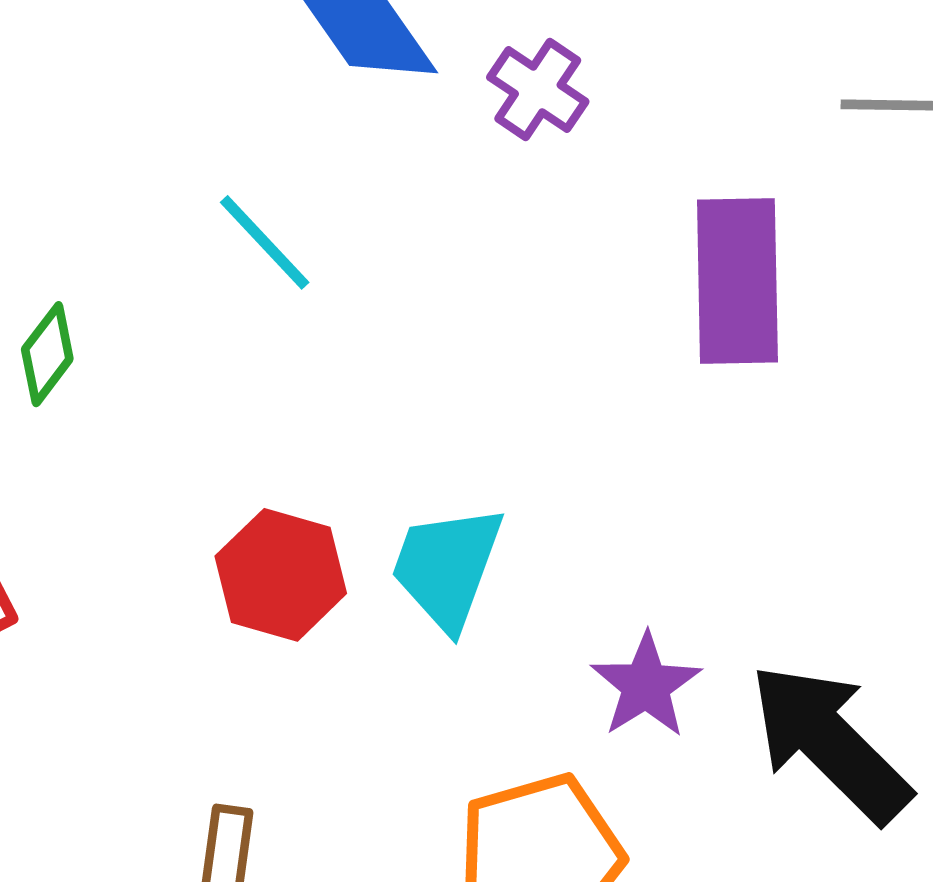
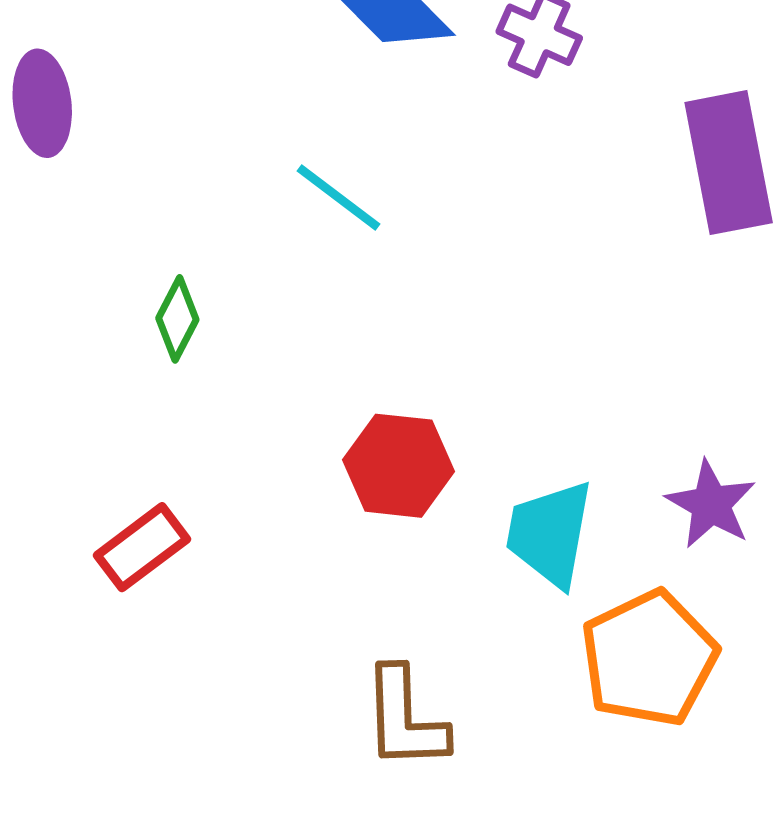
cyan trapezoid: (447, 567) -> (550, 534), moved

